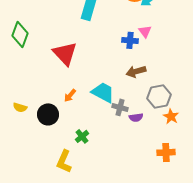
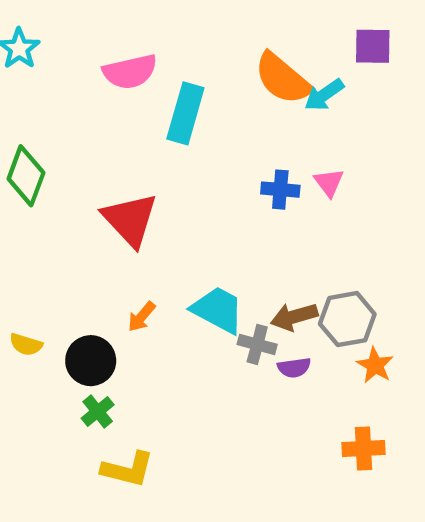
pink triangle: (145, 31) -> (329, 183), moved
brown arrow: (136, 71) -> (294, 317), moved
green cross: (82, 136) -> (98, 411), moved
yellow L-shape: (64, 161) -> (128, 469), turned -100

